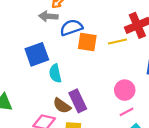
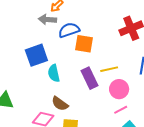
yellow line: (117, 42) -> (109, 69), moved
purple rectangle: (78, 101) -> (89, 78), moved

